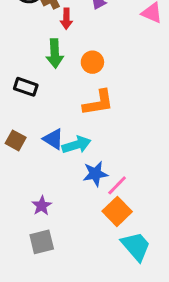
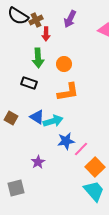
black rectangle: (26, 87) -> (29, 83), moved
purple star: (42, 206) -> (38, 162), moved
orange square: (117, 211) -> (95, 167), moved
gray square: (42, 242) -> (16, 188), moved

